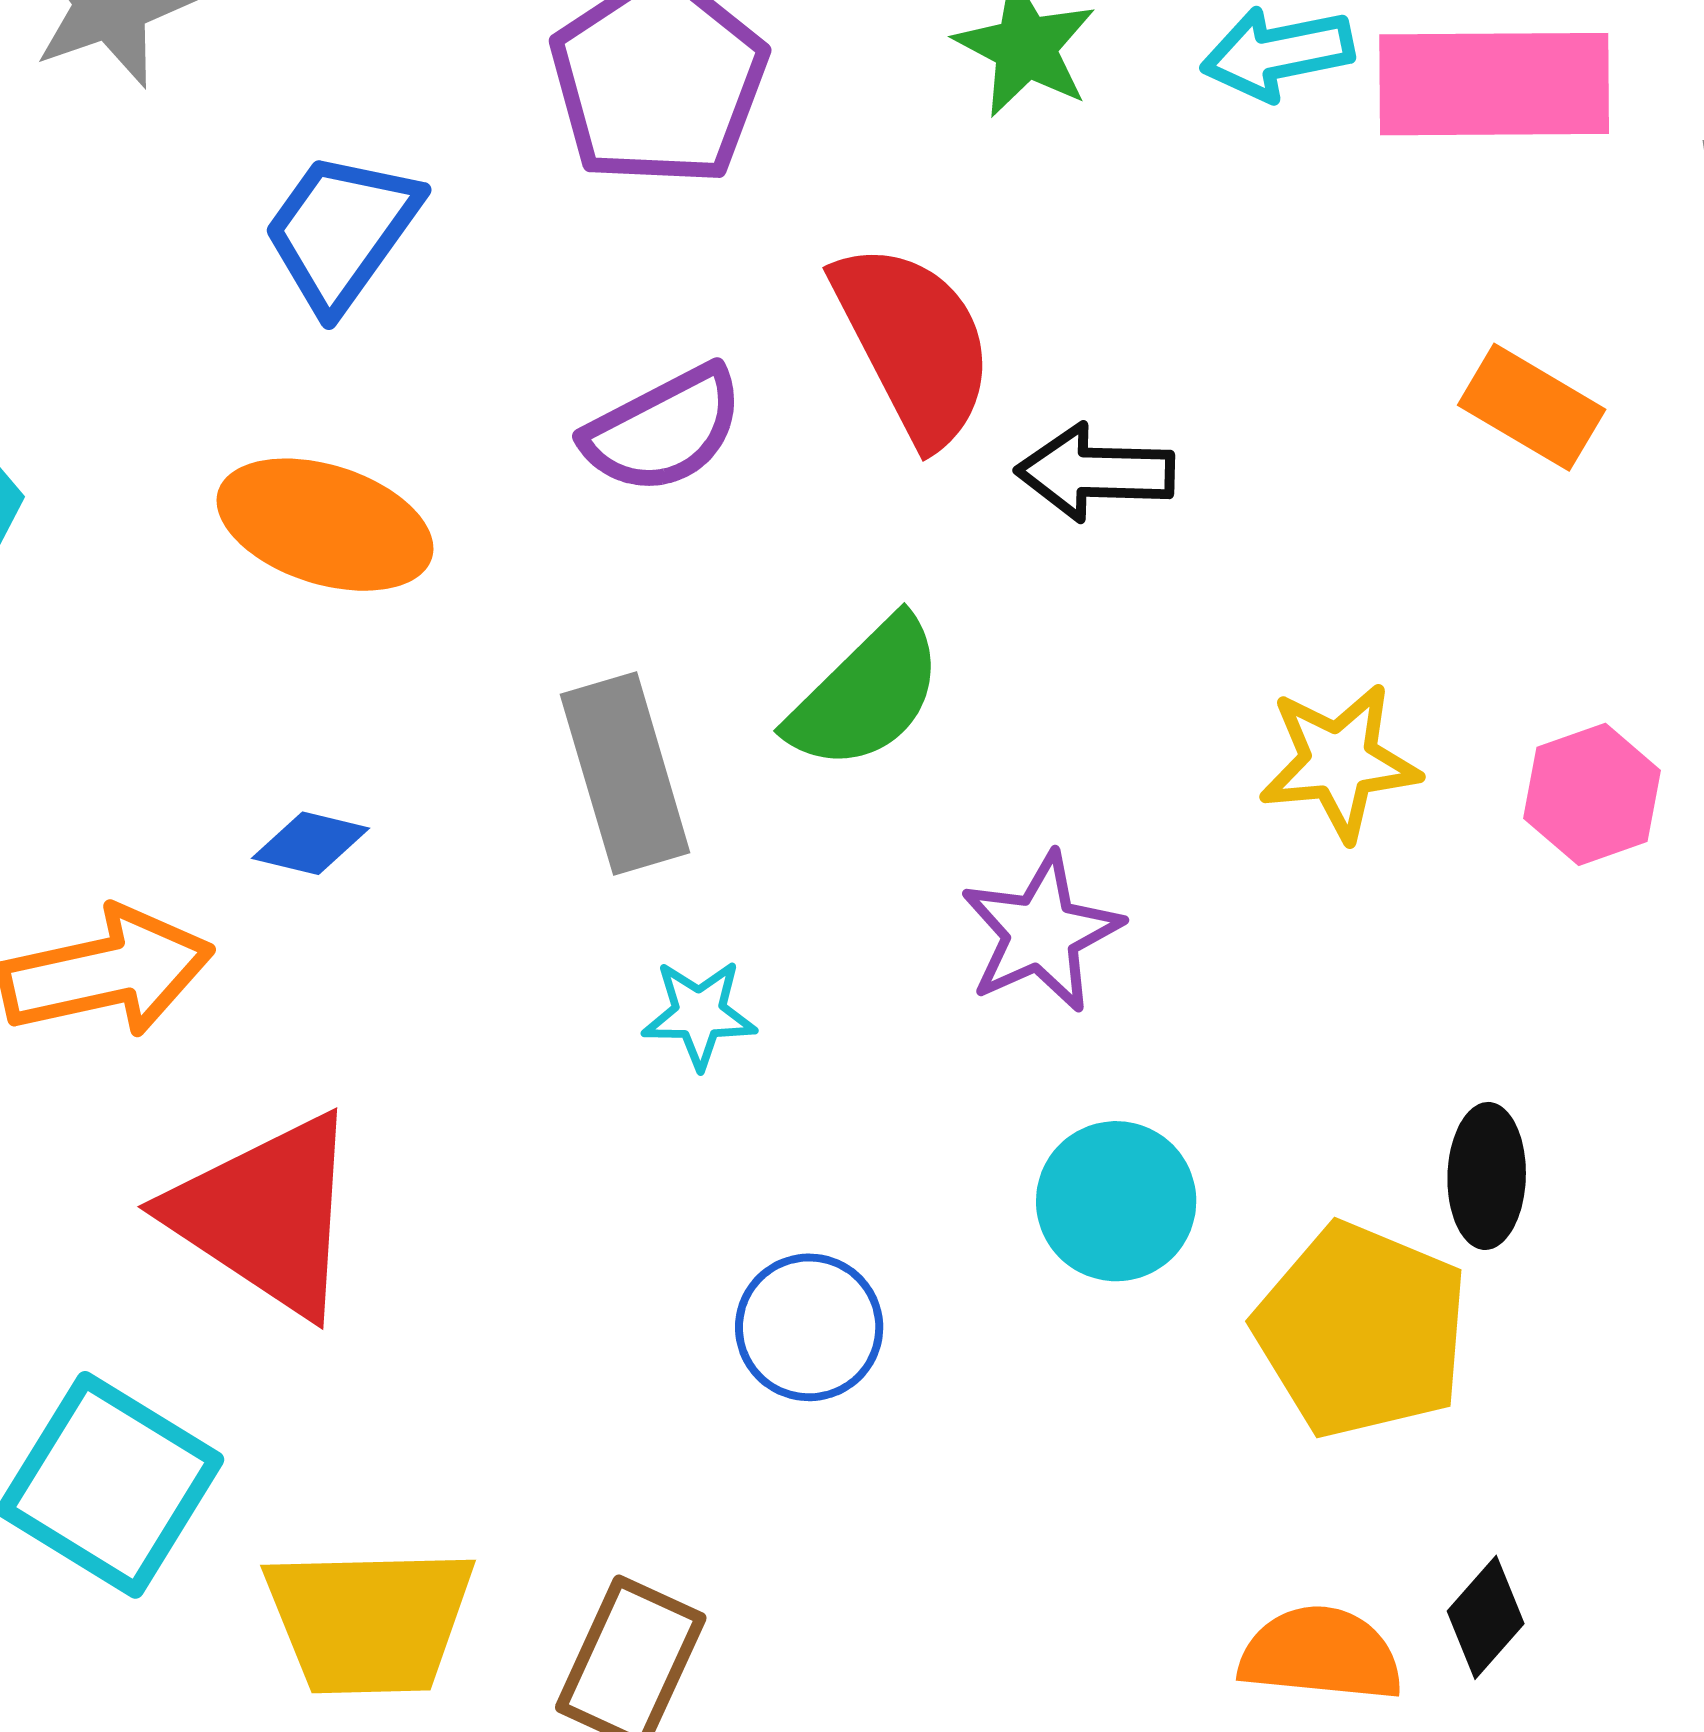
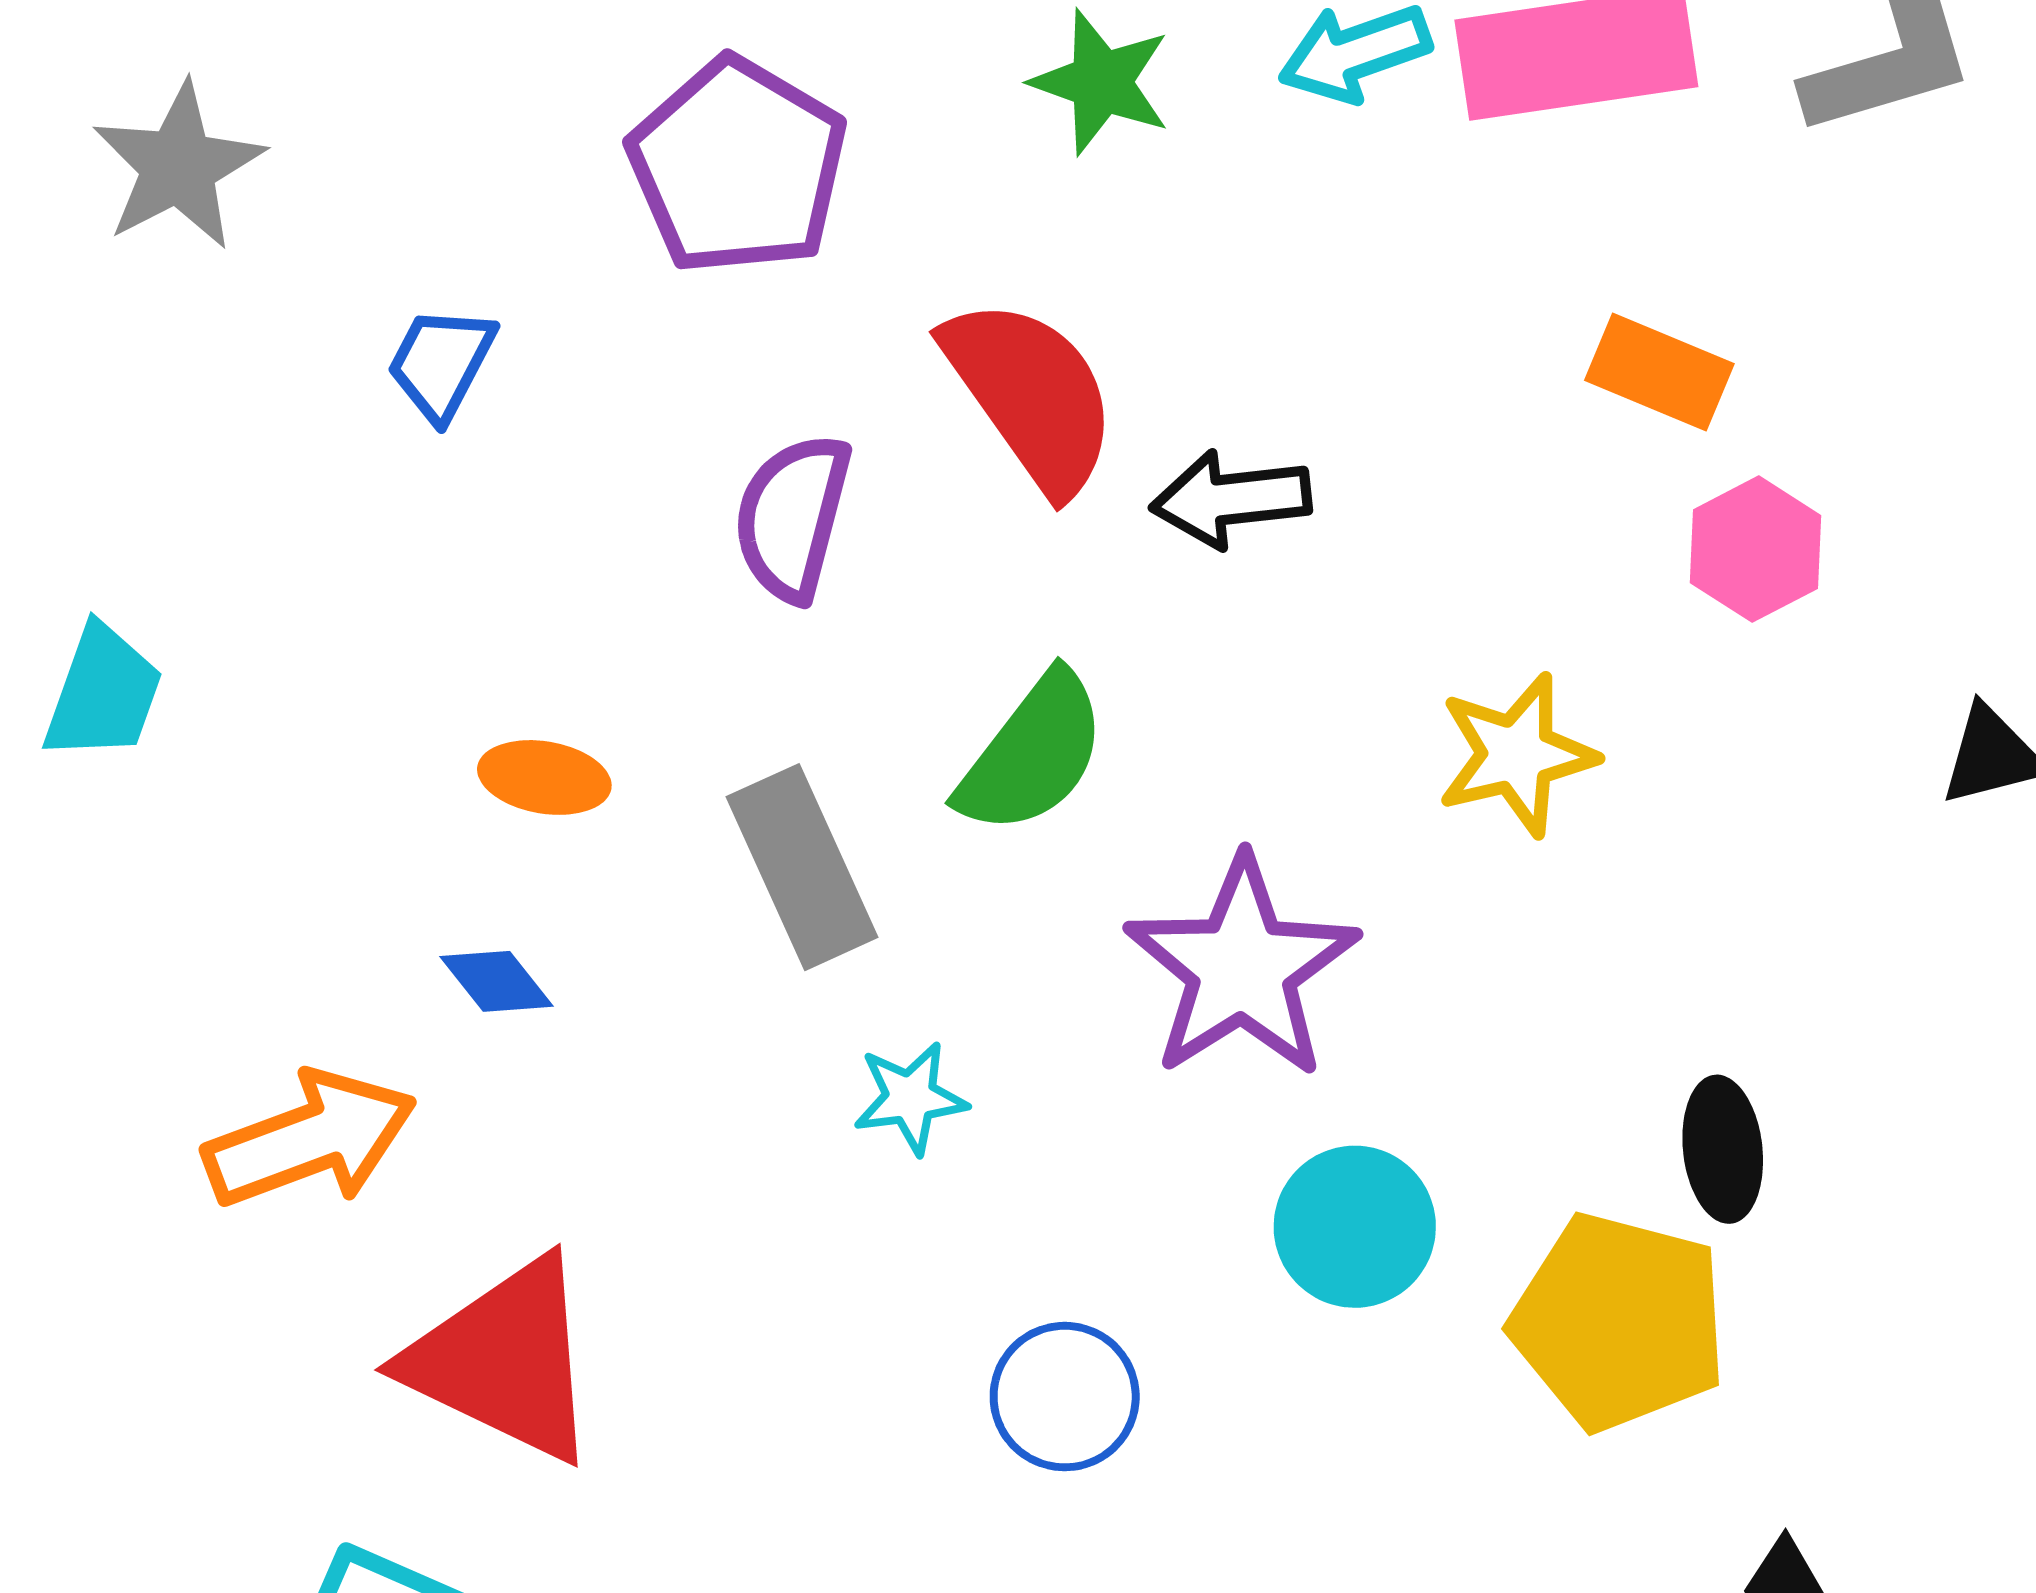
blue trapezoid: (341, 231) -> (441, 363), size x0.7
purple semicircle: (664, 430) -> (792, 517), turned 140
orange ellipse: (325, 525) -> (544, 777), moved, size x0.6
pink hexagon: (1592, 794) -> (1756, 549), moved
blue diamond: (311, 843) -> (497, 981), turned 46
purple star: (1041, 933) -> (1242, 968), size x1.4

